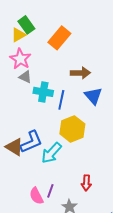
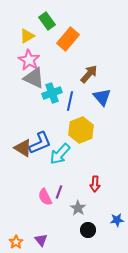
green rectangle: (26, 25) -> (47, 21), moved
brown arrow: (80, 73) -> (89, 74), turned -48
gray triangle: (25, 77) -> (34, 78), size x1.6
cyan cross: (43, 92) -> (52, 93), turned -30

